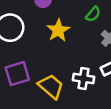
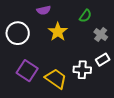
purple square: (17, 74) -> (27, 71), turned -35

